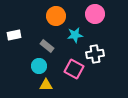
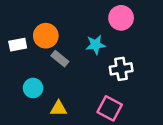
orange circle: (56, 16) -> (46, 36), moved
cyan circle: (39, 66) -> (33, 88), moved
pink square: (74, 69) -> (110, 108), moved

